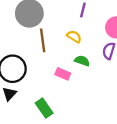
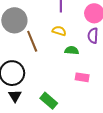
pink rectangle: (63, 74) -> (82, 77), moved

